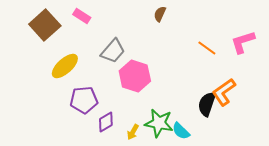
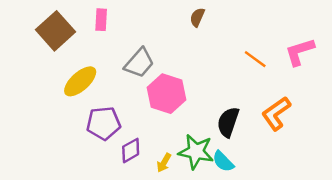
pink rectangle: (82, 16) -> (101, 20), turned 60
black semicircle: (207, 104) -> (228, 122), moved

